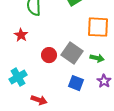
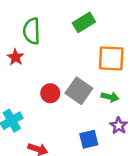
red star: (21, 35) -> (15, 57), moved
blue square: (76, 83) -> (89, 139), moved, turned -35

